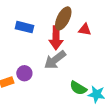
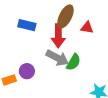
gray arrow: (55, 60) -> (57, 58), turned -115
green semicircle: (78, 88) -> (74, 62), moved, turned -90

